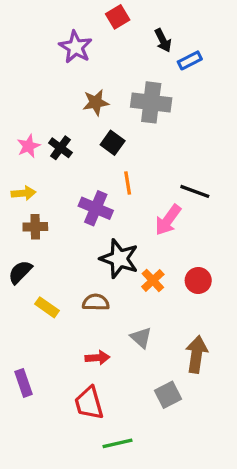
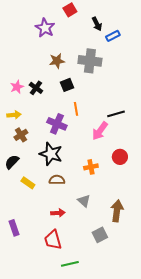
black square: (113, 143) -> (67, 85), turned 32
black line: (195, 191) -> (116, 114), turned -36
brown cross: (35, 227) -> (21, 135), turned -32
black star: (119, 259) -> (51, 154), moved
orange cross: (153, 280) -> (91, 167), turned 32
red circle: (198, 280) -> (120, 157), moved

